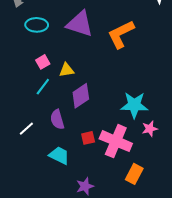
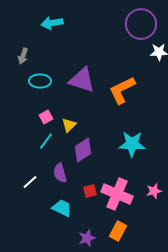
yellow triangle: (66, 70) -> (69, 125), turned -35
cyan star: (134, 105) -> (132, 144), moved
pink star: (150, 129) -> (154, 191), moved
orange rectangle: (134, 174) -> (118, 231), moved

